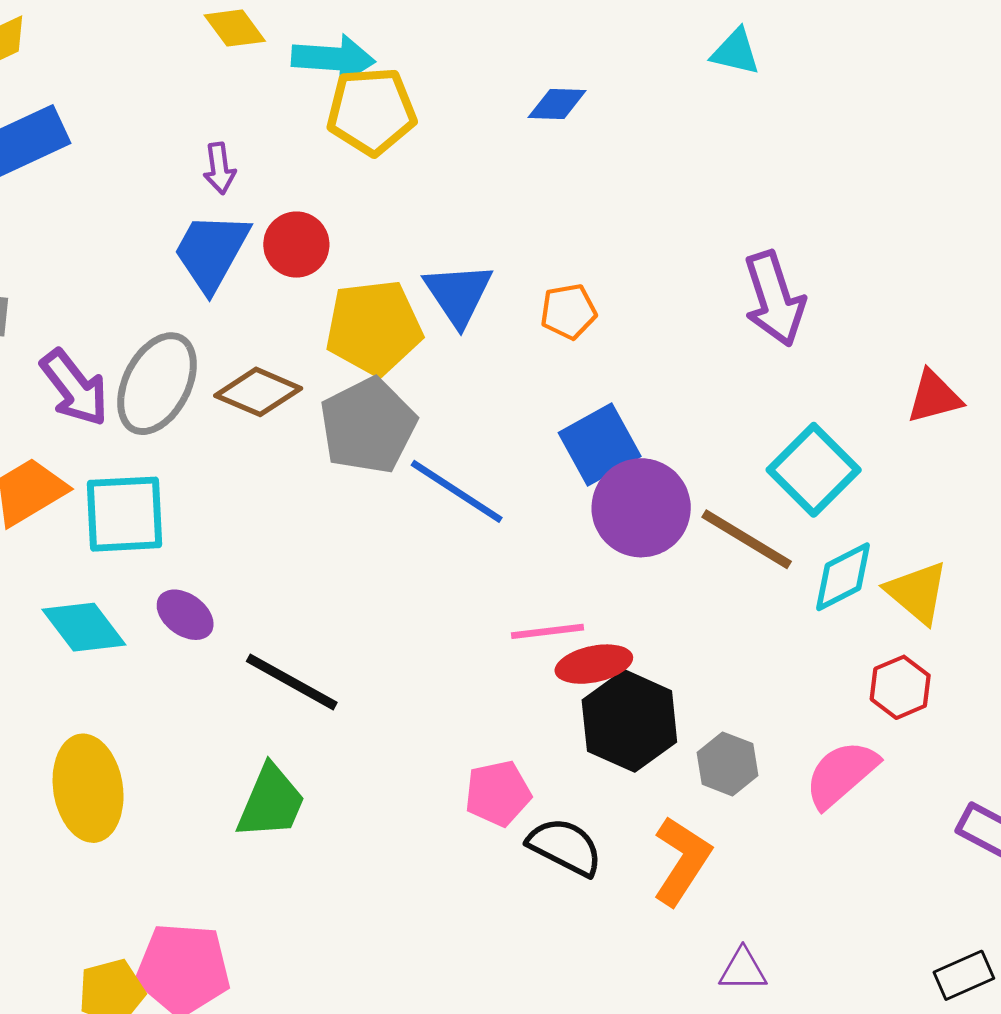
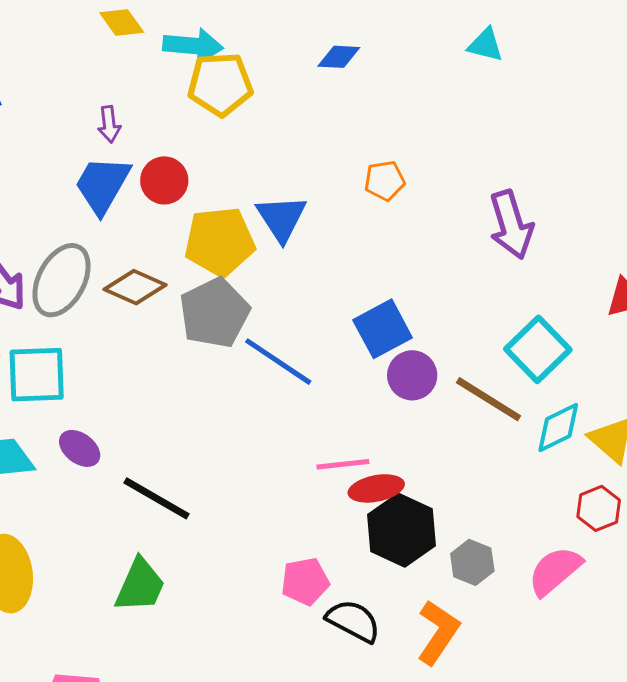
blue diamond: (557, 104) -> (339, 57), moved
orange pentagon: (568, 311) -> (385, 181), moved
purple circle: (641, 508) -> (412, 375), size x0.7

